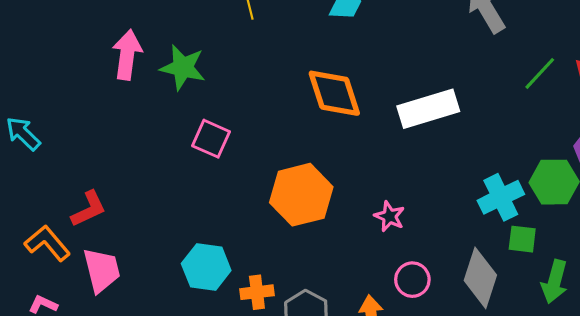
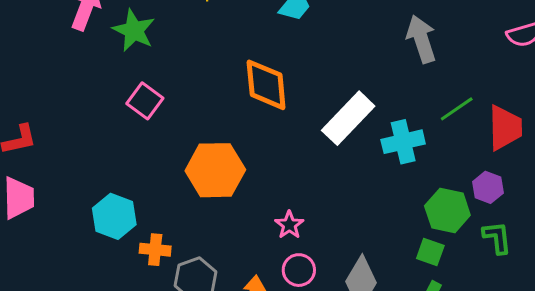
white rectangle: (428, 109) -> (348, 118), turned -42
cyan cross: (501, 197) -> (403, 142), moved
pink star: (389, 216) -> (289, 225), moved
green square: (522, 239) -> (430, 252), moved

